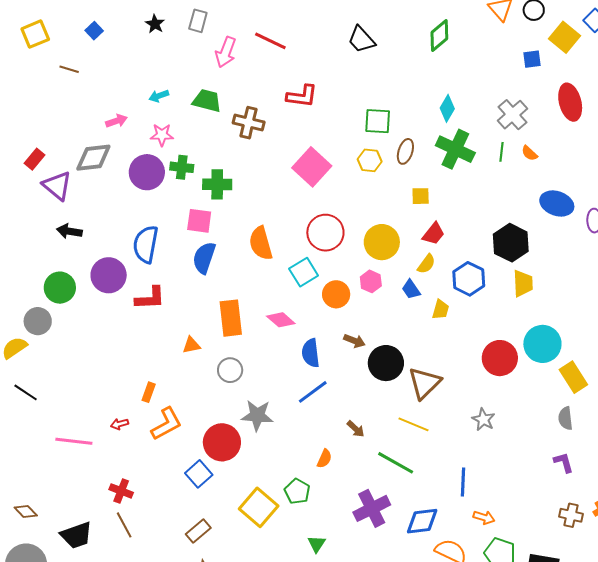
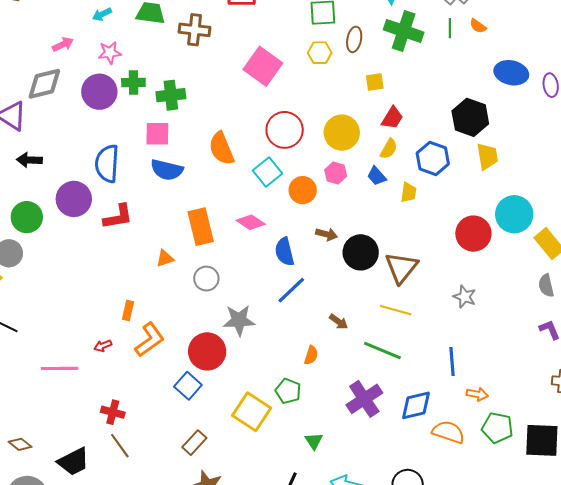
blue semicircle: (204, 258) -> (167, 170), turned -88

